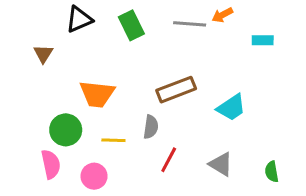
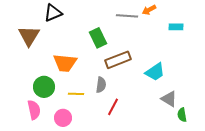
green rectangle: (131, 25) -> (98, 38), moved
brown triangle: (43, 54) -> (29, 36), size x1.6
gray triangle: (221, 164) -> (169, 99), moved

